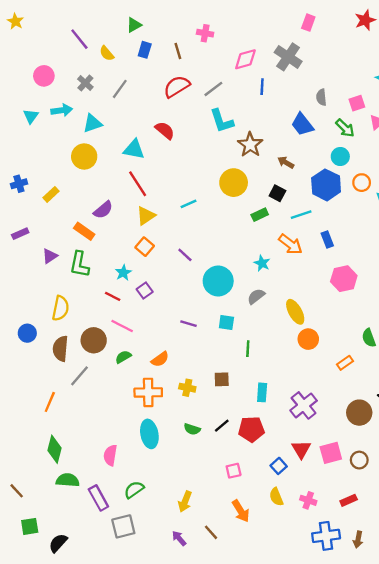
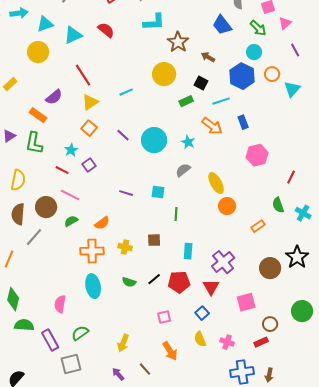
cyan L-shape: (222, 121) -> (154, 22), turned -75
cyan triangle: (134, 149) -> (73, 35), moved, turned -36
cyan circle: (218, 281) -> (154, 140), moved
red triangle: (301, 449) -> (211, 287), moved
brown circle: (359, 460) -> (270, 324), moved

